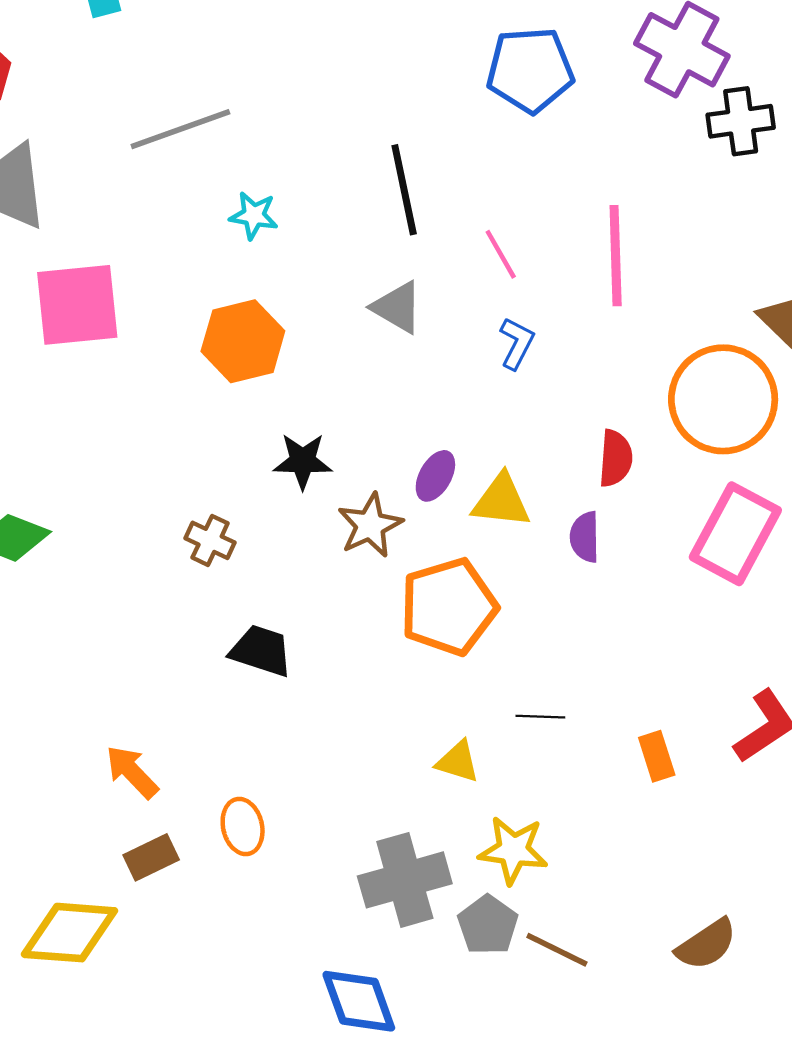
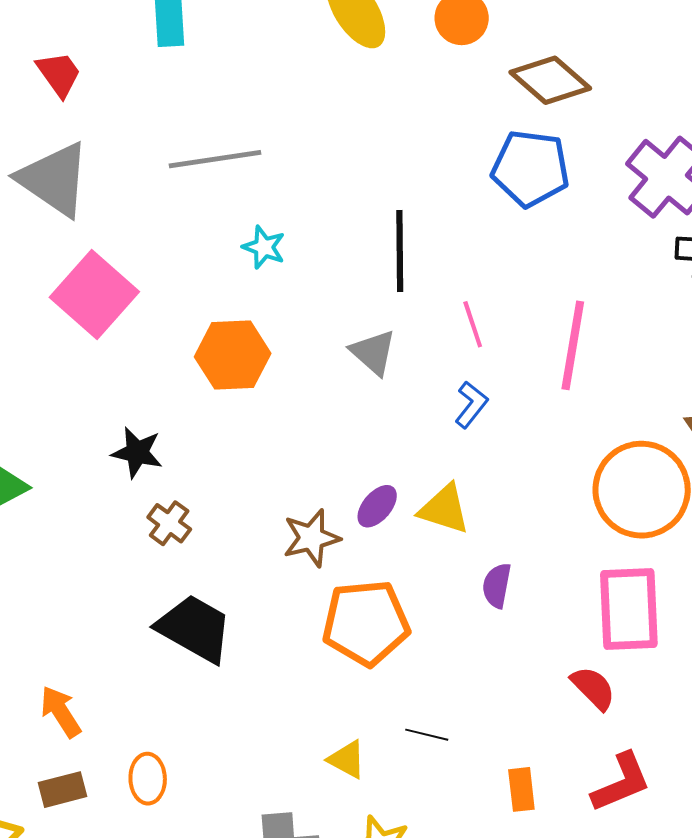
pink square: (77, 305) -> (94, 295), turned 36
red semicircle: (616, 458) -> (593, 688), moved, turned -60
black star: (303, 461) -> (137, 452), moved
yellow triangle: (501, 501) -> (444, 509), moved
pink rectangle: (735, 534) -> (629, 609), turned -42
black trapezoid: (261, 651) -> (195, 628), size x1.4

